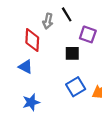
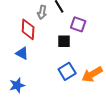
blue star: (31, 102) -> (17, 85), moved

